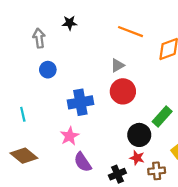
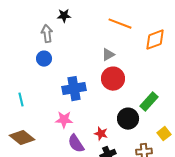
gray arrow: (39, 38) -> (47, 34), moved
pink star: (70, 136) -> (64, 120), turned 30
red star: (137, 158) -> (101, 134), moved

